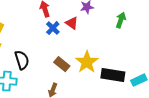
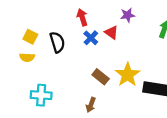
black semicircle: (22, 60) -> (57, 42), moved

